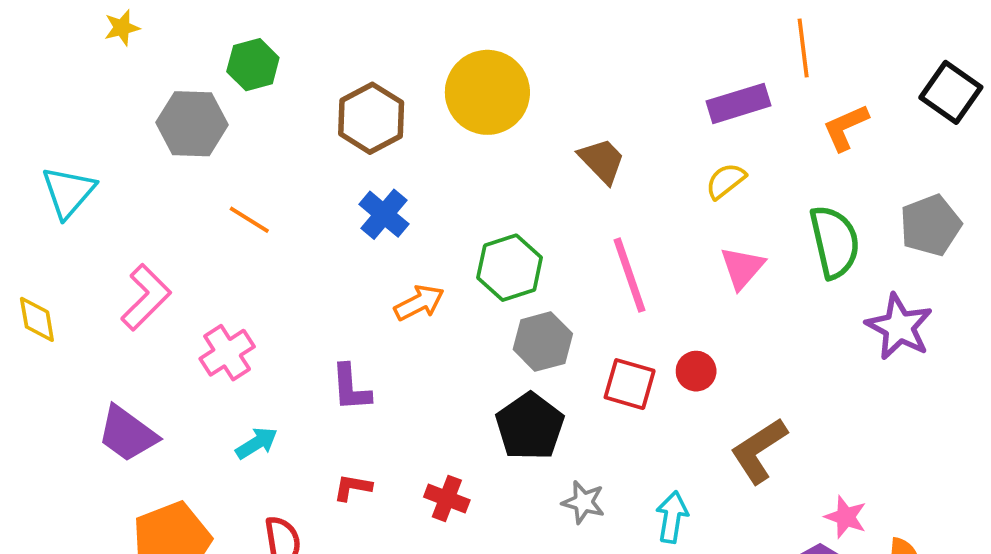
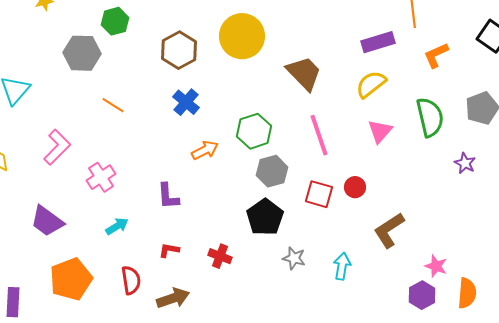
brown trapezoid: (602, 161) -> (304, 73), size x1.4
yellow semicircle: (726, 181) -> (371, 84), size x1.4
purple star: (899, 327) -> (465, 163), size x0.6

